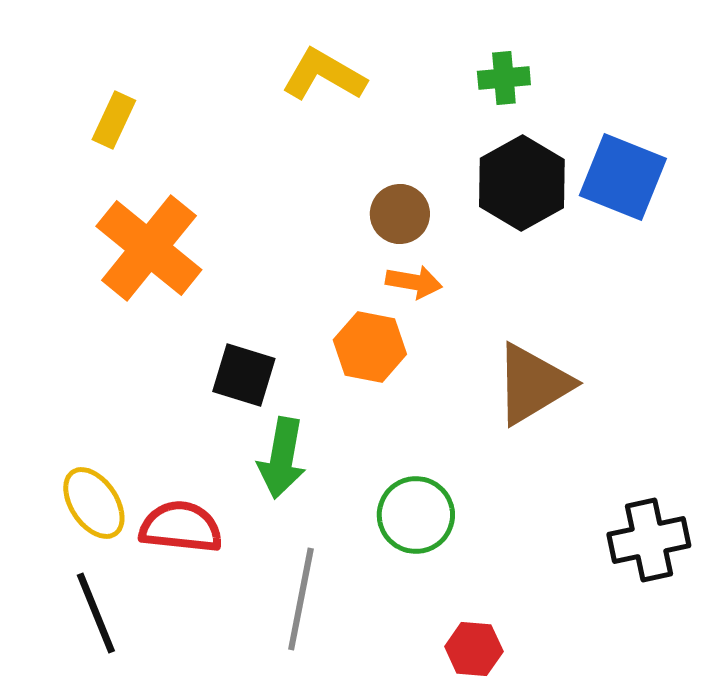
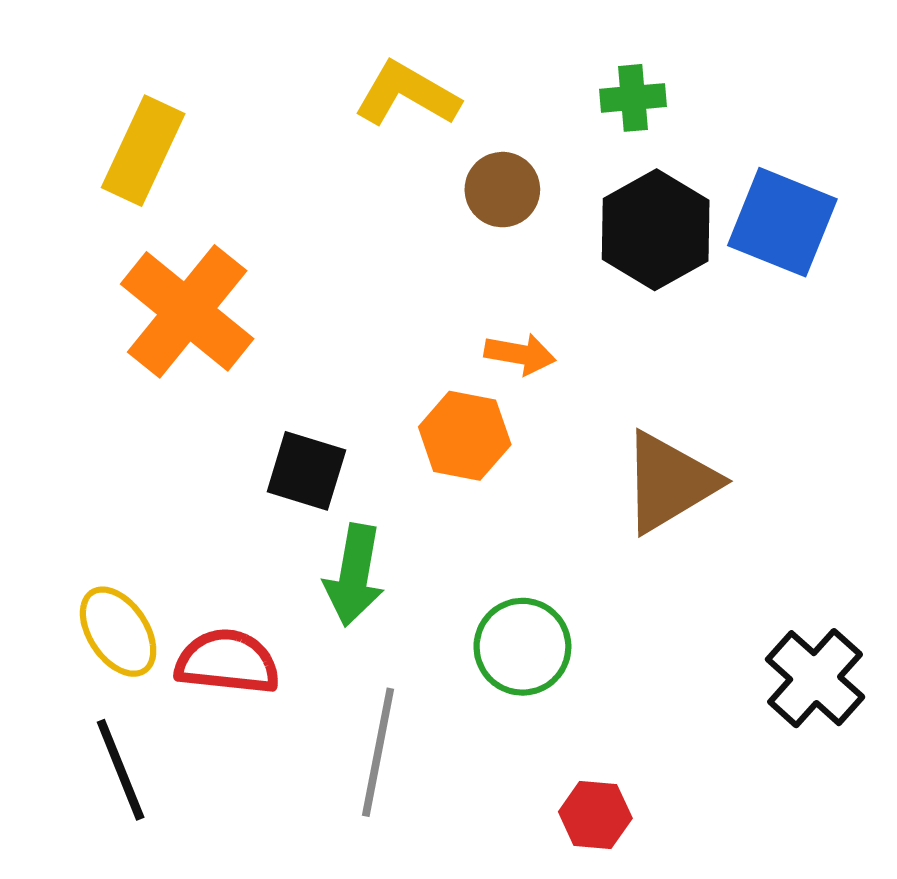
yellow rectangle: (114, 120) -> (143, 151), size x1.5
brown circle: (400, 214) -> (502, 190), moved
black cross: (649, 540) -> (815, 678), turned -36

